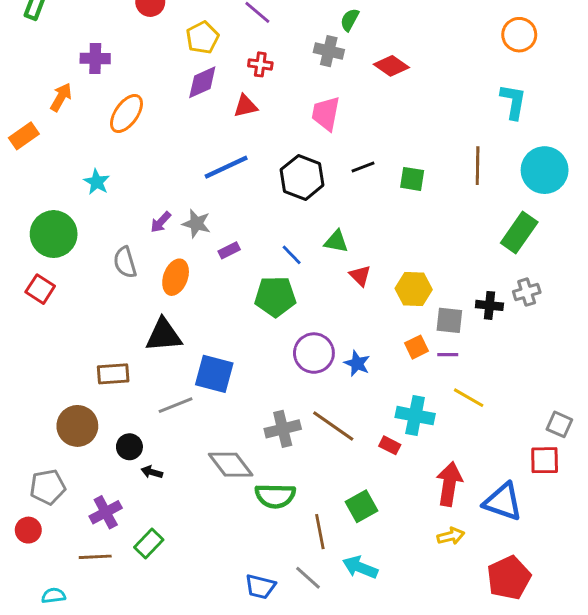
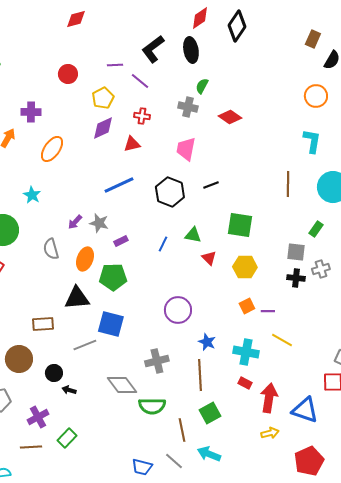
green square: (412, 179) -> (240, 225), moved, size x1.5
green rectangle: (519, 233) -> (316, 229), size x0.6
blue line: (292, 255) -> (163, 244), turned 70
green pentagon: (275, 297) -> (113, 277), moved
gray square: (449, 320) -> (296, 252), moved
blue star: (357, 363) -> (207, 342), moved
brown line: (333, 426) -> (200, 375), moved, turned 52
red rectangle: (390, 445) -> (245, 383), moved

